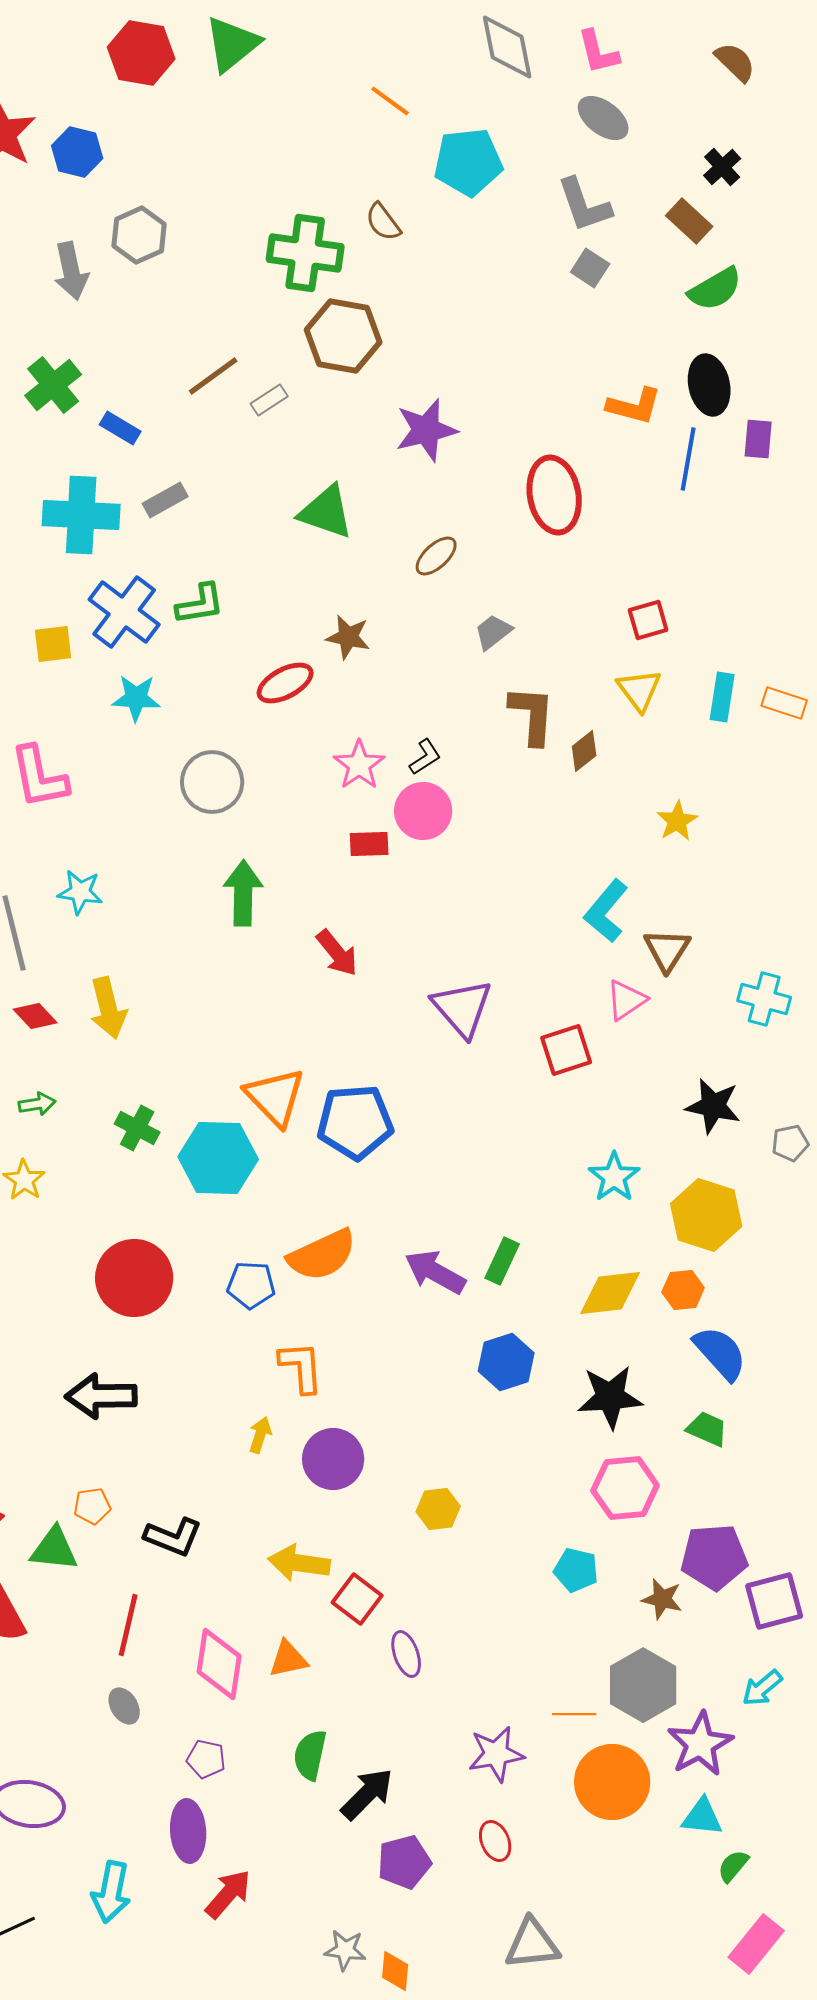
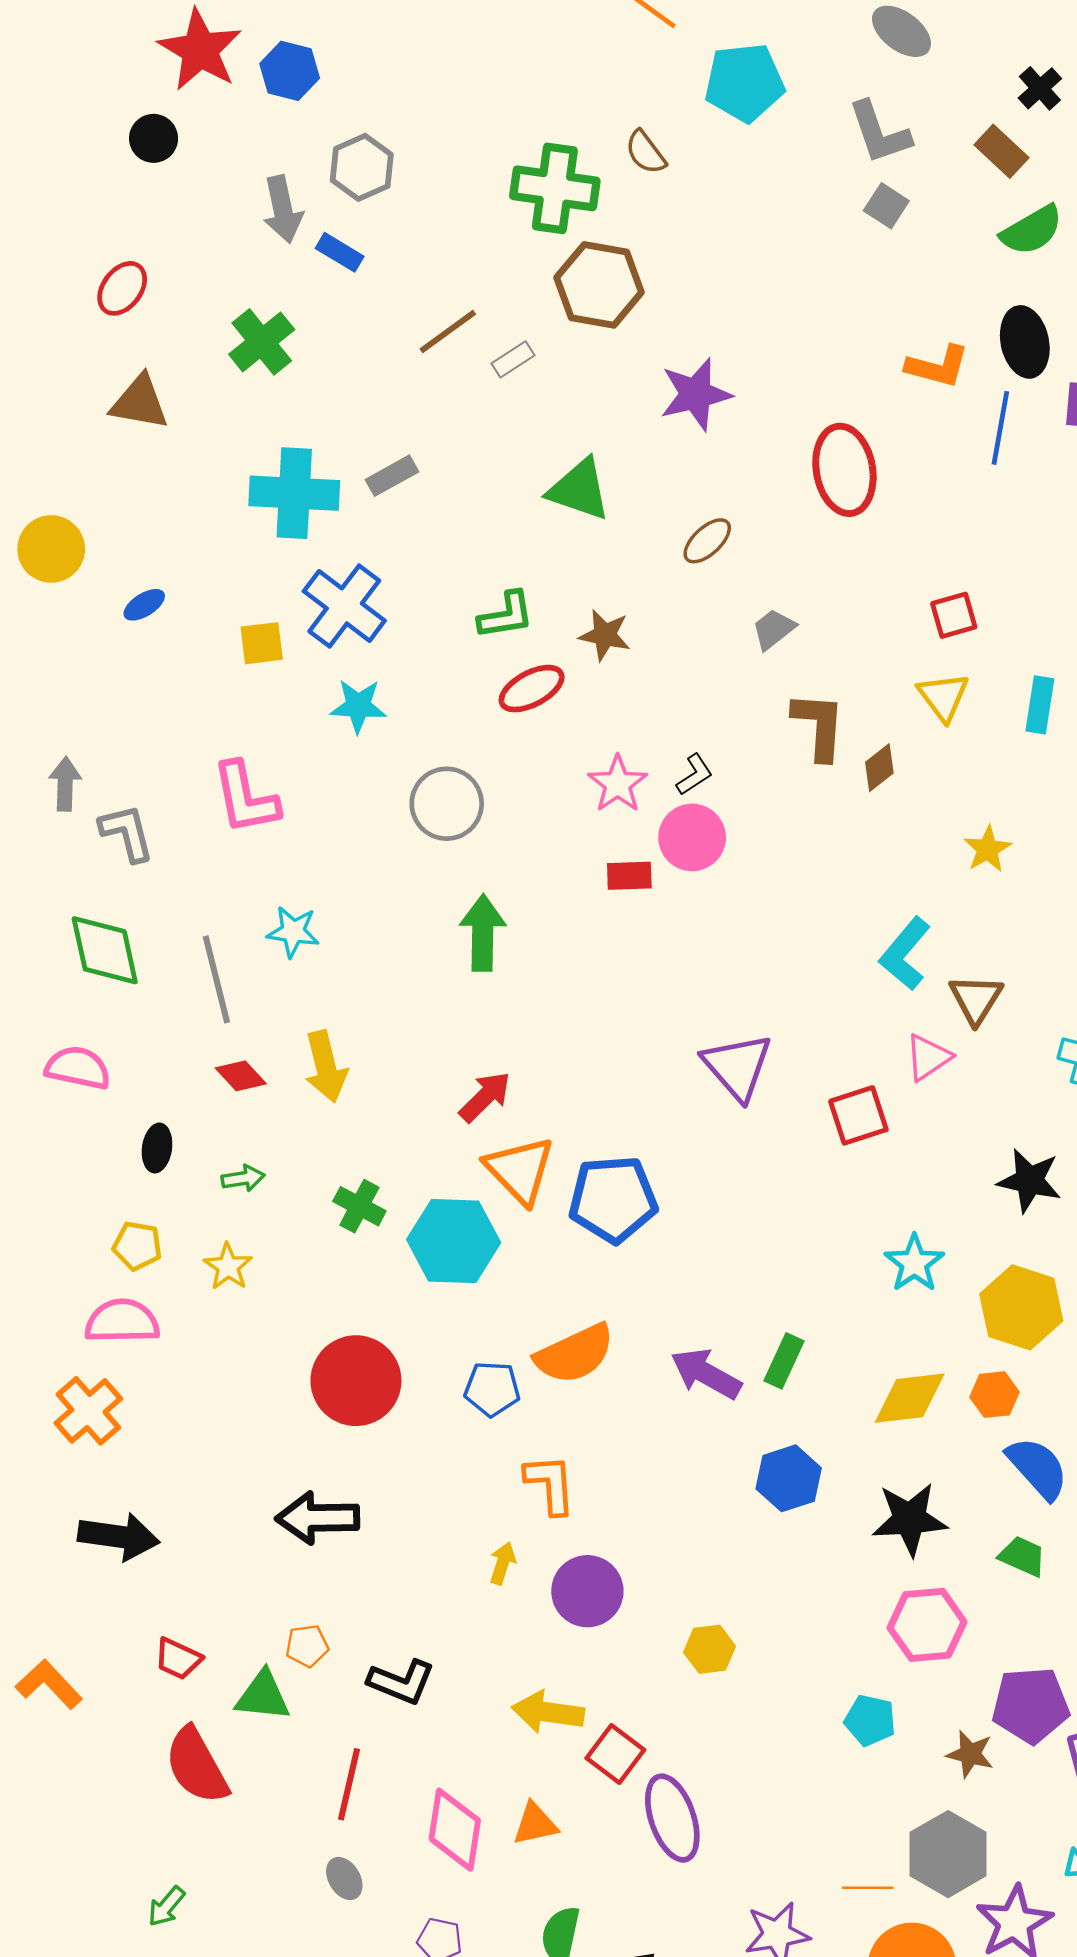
blue rectangle: (120, 428) -> (340, 252), moved
green L-shape: (200, 604) -> (506, 615), moved
red arrow: (337, 953) -> (485, 1097), moved, turned -96
purple ellipse: (406, 1654) -> (672, 1818), size x1.6

